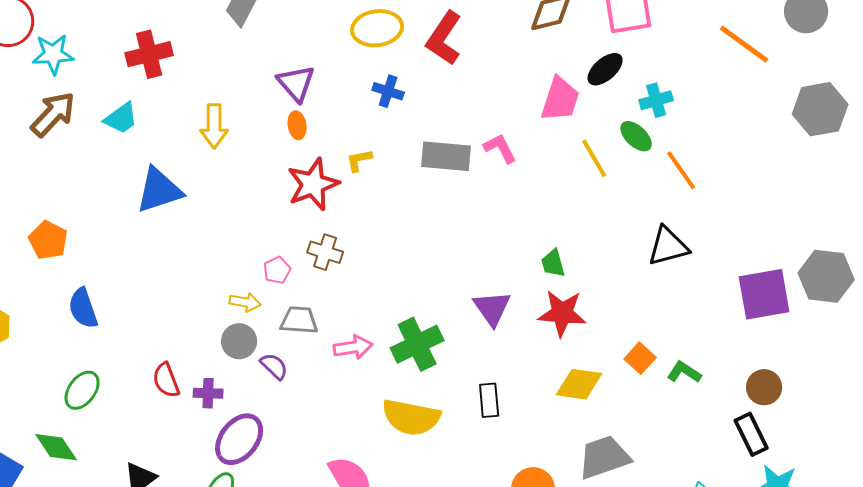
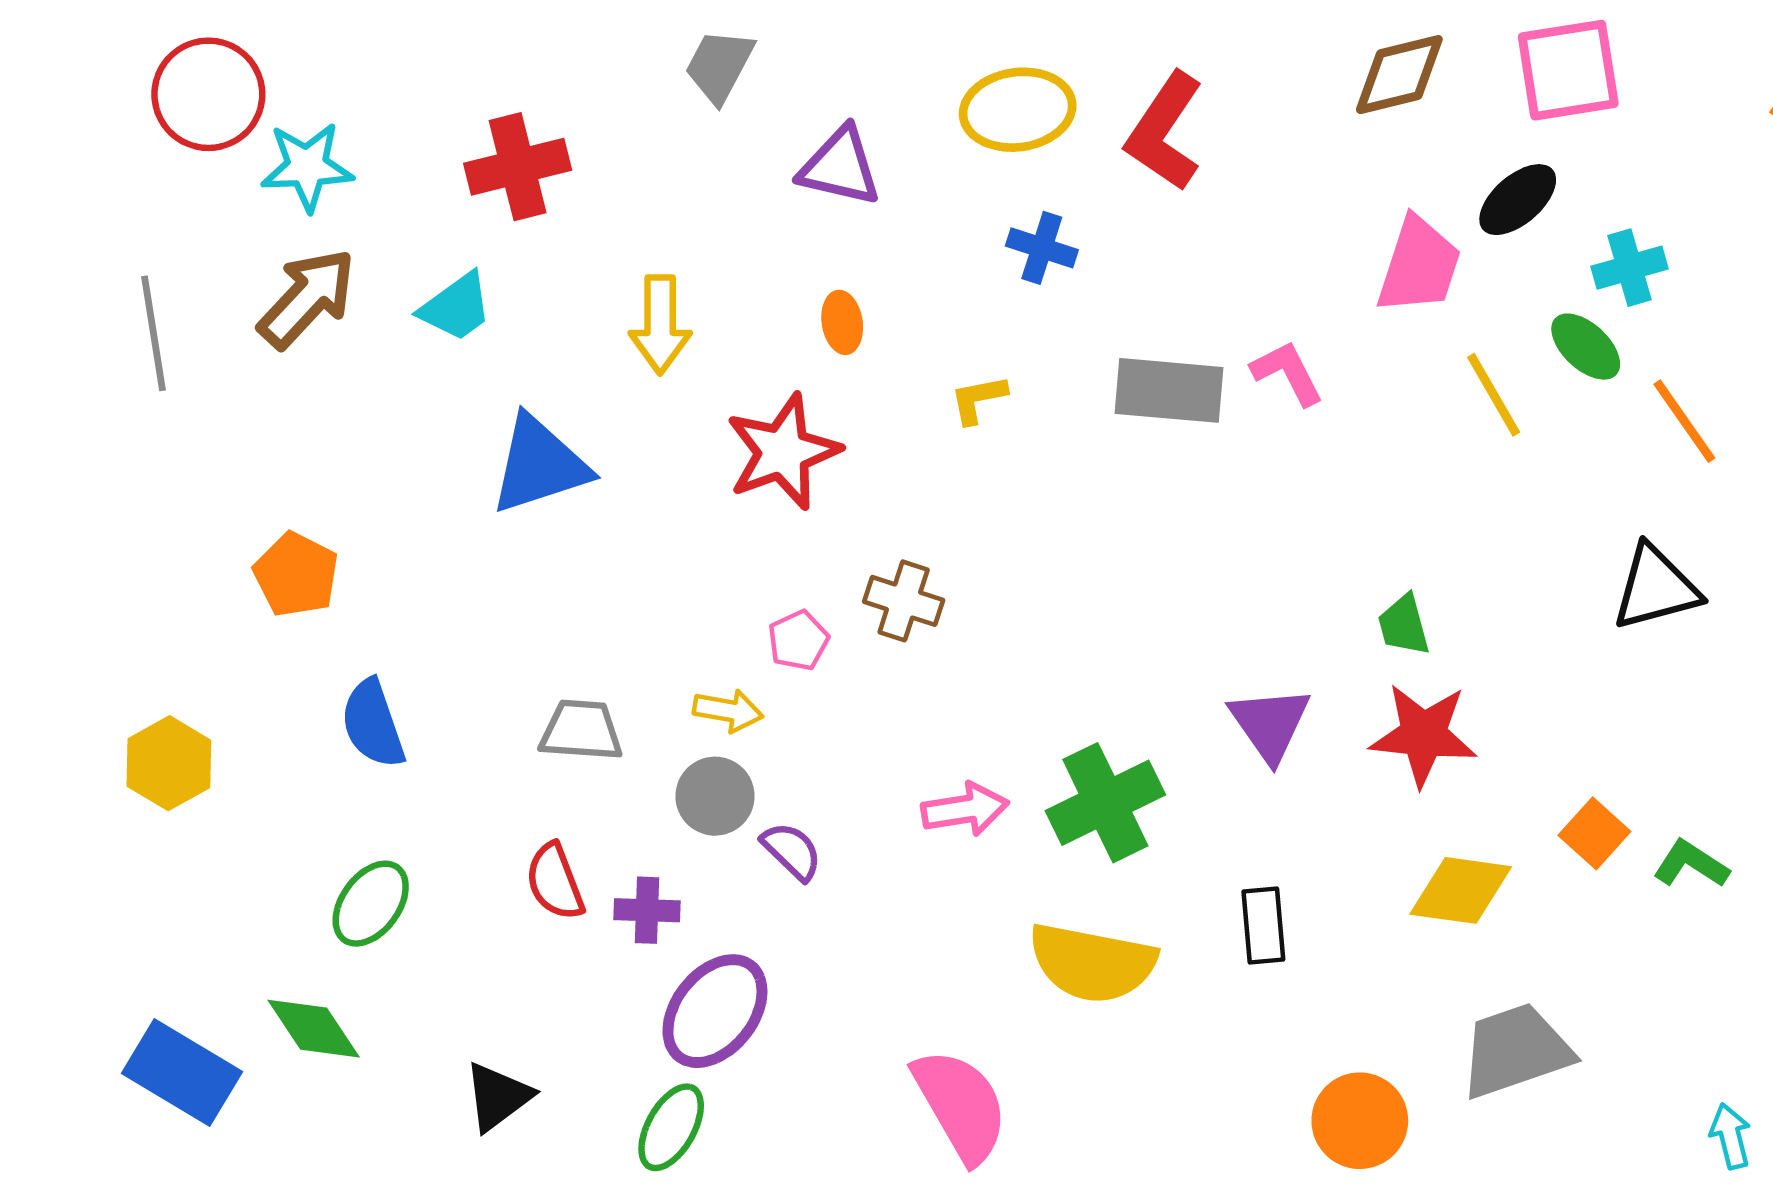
purple triangle: (296, 83) -> (840, 167), moved, turned -36
red star: (313, 184) -> (783, 452), moved
gray trapezoid: (299, 320) -> (581, 730), moved

